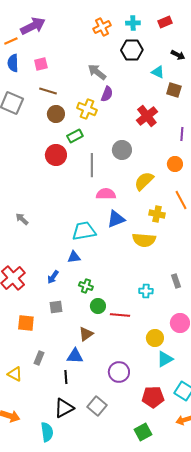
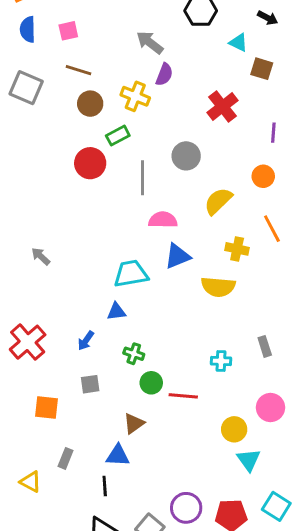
cyan triangle: (165, 359) -> (249, 460), turned -36
purple circle: (119, 372) -> (186, 508), moved

